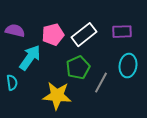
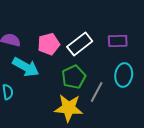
cyan arrow: (30, 58) -> (26, 67), turned 84
yellow star: (57, 96) -> (69, 108), moved

